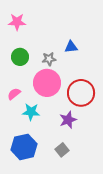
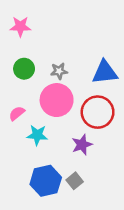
blue triangle: (71, 47) -> (105, 72), moved, size x1.6
blue hexagon: (24, 147) -> (46, 181), moved

